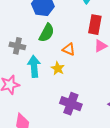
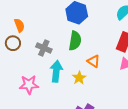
green semicircle: (47, 33) -> (75, 41), turned -30

